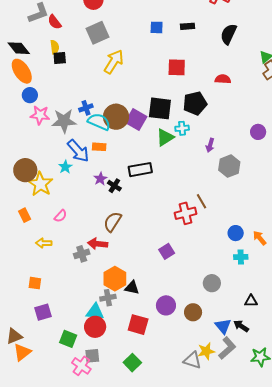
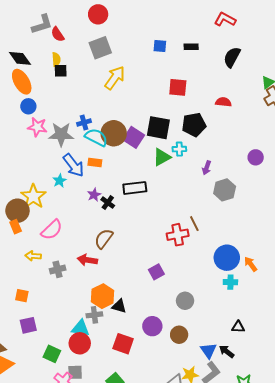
brown circle: (25, 170) -> (17, 211), moved
pink semicircle: (61, 216) -> (52, 230), size x1.6
blue circle: (236, 233) -> (227, 258), size x1.6
gray cross: (82, 254) -> (58, 269), moved
gray circle: (212, 283) -> (185, 301), moved

